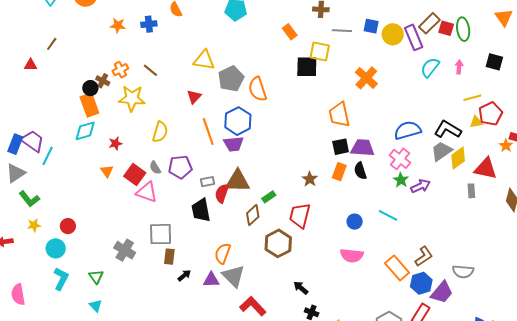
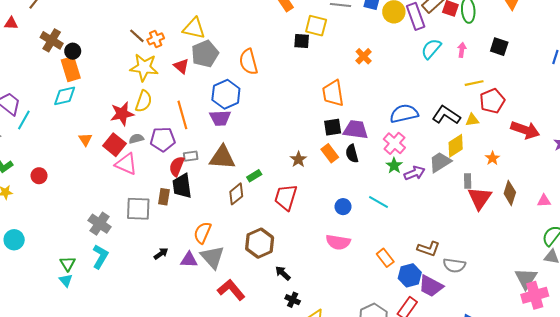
black square: (307, 67) -> (302, 41), size x0.7
orange cross: (120, 70) -> (156, 39), moved
orange cross: (366, 78) -> (364, 56), size x0.7
gray pentagon: (231, 79) -> (205, 54), moved
brown cross: (103, 81) -> (52, 40), moved, size x1.5
red triangle: (194, 97) -> (181, 66), turned -35
yellow star: (132, 98) -> (144, 67), moved
yellow triangle: (476, 122) -> (472, 120), moved
orange line: (208, 131) -> (182, 115), moved
red star: (115, 143) -> (122, 114), moved, size x1.6
orange star: (506, 146) -> (492, 158), moved
gray trapezoid: (441, 151) -> (440, 162), moved
gray semicircle: (155, 168) -> (136, 139), turned 104
red triangle: (486, 169) -> (480, 198), moved, turned 50
orange rectangle: (339, 172) -> (330, 153), turned -60
red semicircle: (222, 193) -> (177, 166), moved
red circle: (68, 226) -> (39, 176), moved
brown hexagon: (278, 243) -> (260, 243), moved
cyan circle: (56, 248) -> (14, 240), moved
brown L-shape: (424, 256) -> (429, 249), moved, turned 50
brown rectangle: (169, 257) -> (164, 197), moved
orange rectangle: (397, 268) -> (385, 258), size x0.7
green triangle: (96, 277) -> (68, 264), moved
cyan L-shape: (61, 279) -> (100, 257), moved
purple trapezoid: (442, 292) -> (431, 286), turned 75

